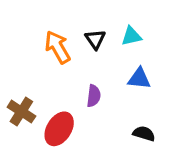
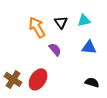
purple semicircle: (94, 96) -> (55, 49), moved, turned -48
brown cross: (21, 112) -> (13, 79), moved

